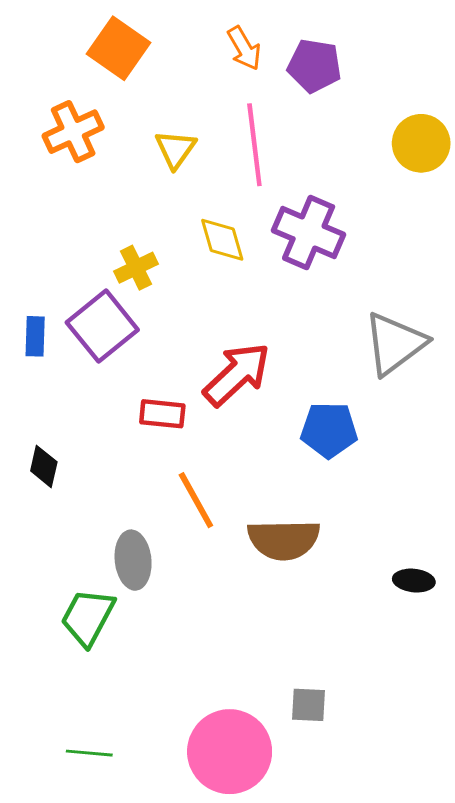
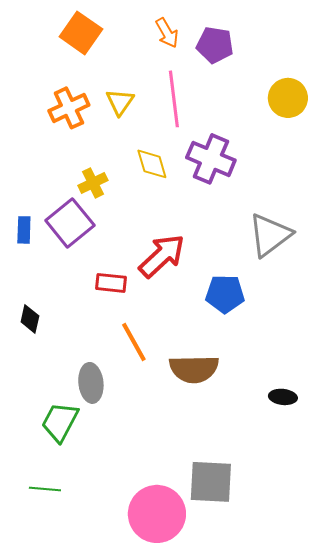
orange cross: (73, 132) -> (69, 108), moved
gray square: (309, 705) -> (211, 482), size x1.8
green line: (89, 753) -> (45, 489), moved

